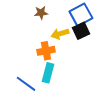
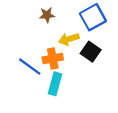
black square: (81, 31) -> (91, 52), moved, turned -30
blue line: (26, 84) -> (30, 67), moved

